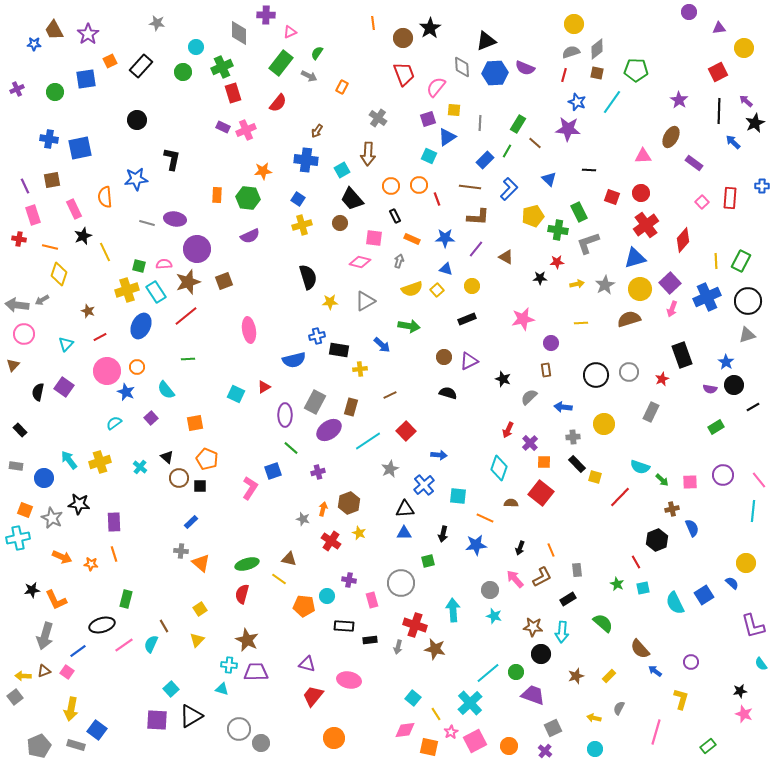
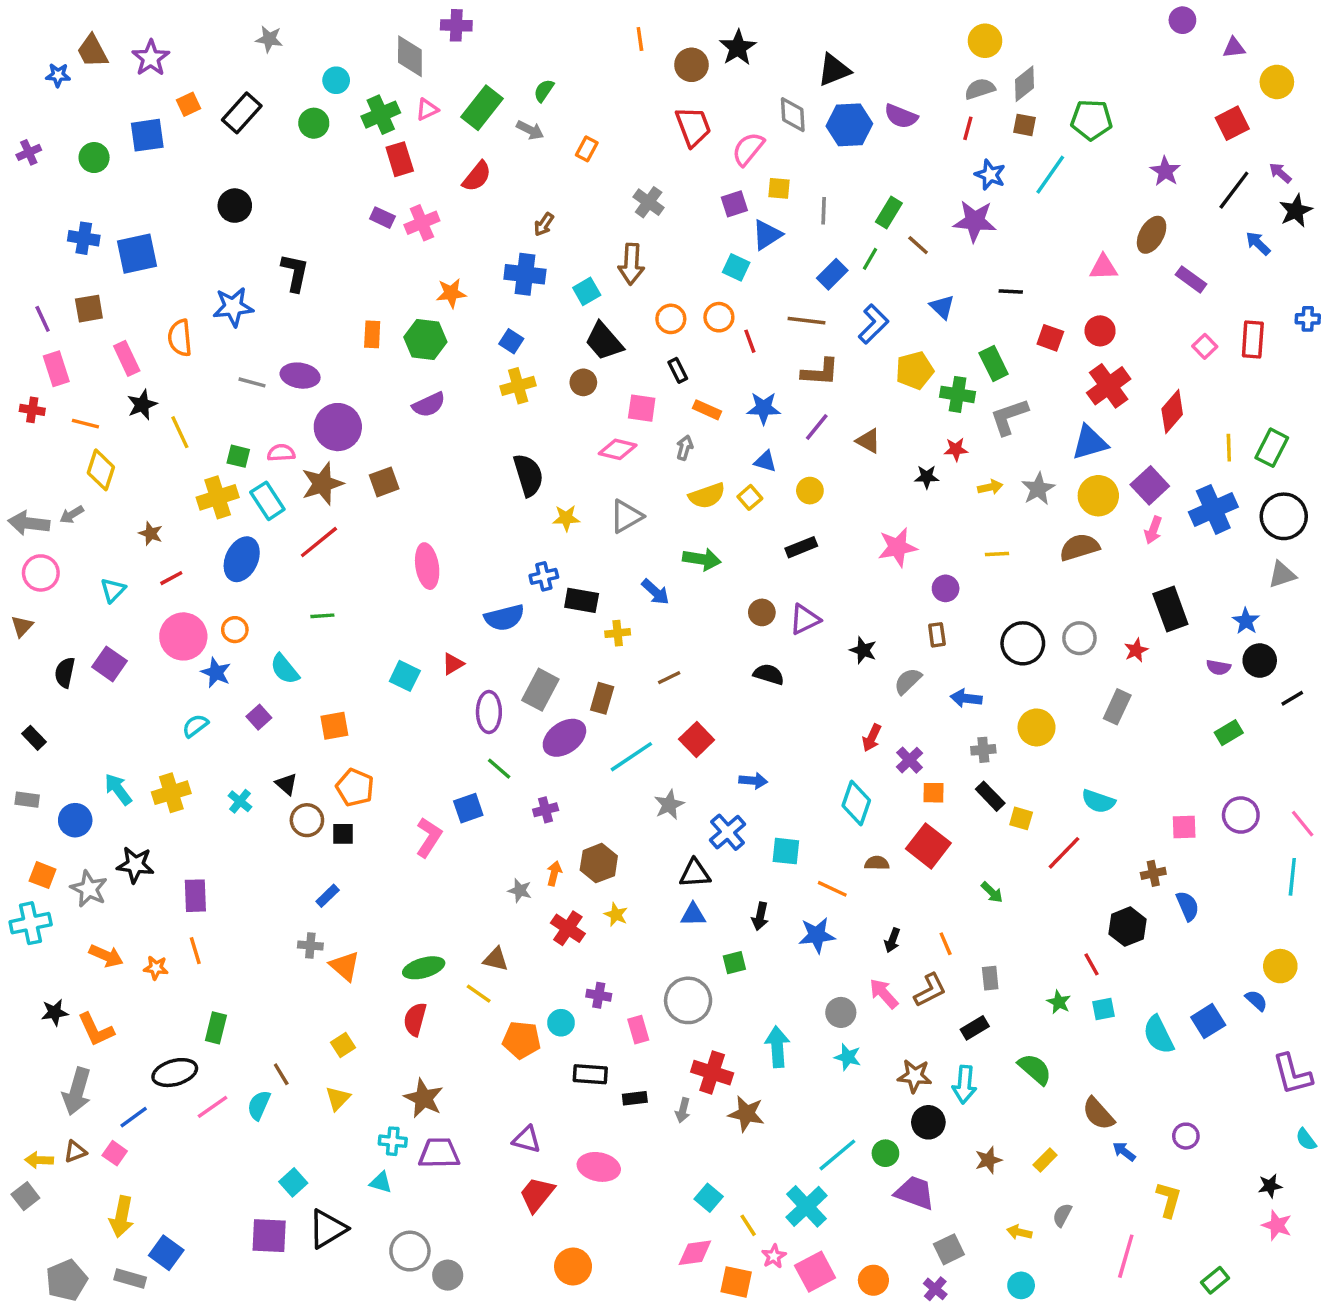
pink triangle: (290, 32) -> (427, 109), moved
black line: (719, 111) -> (1234, 190), turned 35
green arrow: (662, 480) -> (992, 892), moved

